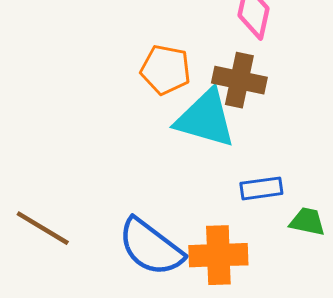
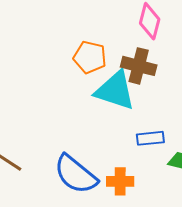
orange cross: (218, 255) -> (120, 181), size x0.7

